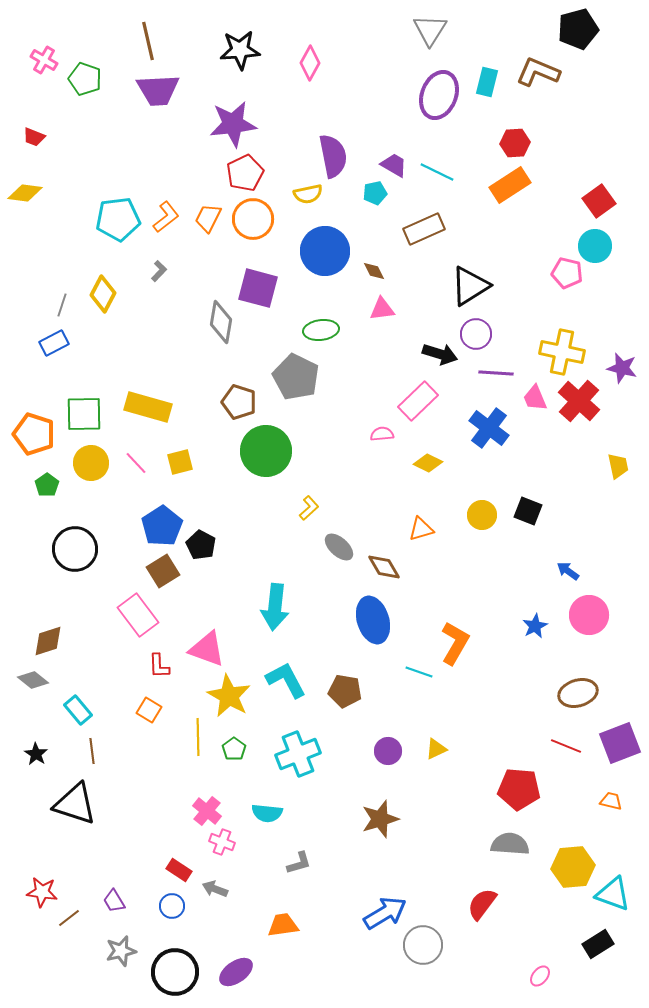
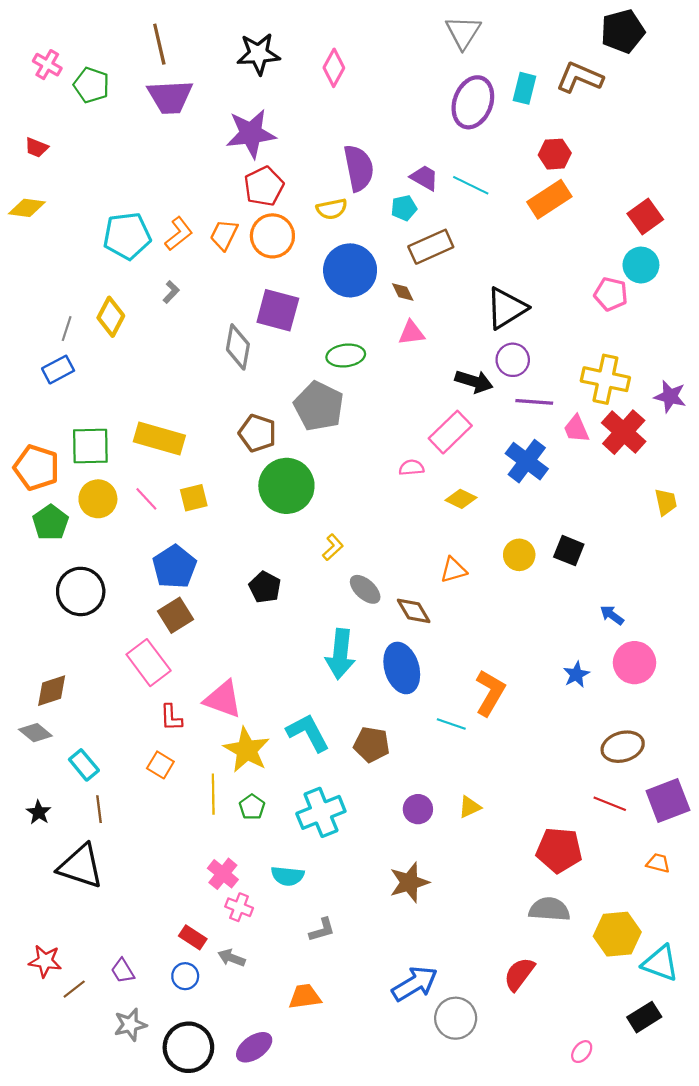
brown rectangle: (424, 229) -> (431, 247), moved
green pentagon: (47, 485) -> (50, 523), size x1.4
black pentagon: (201, 545) -> (265, 587), moved
cyan arrow: (275, 607) -> (340, 654), moved

